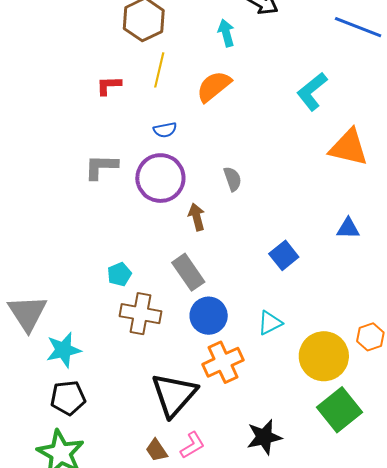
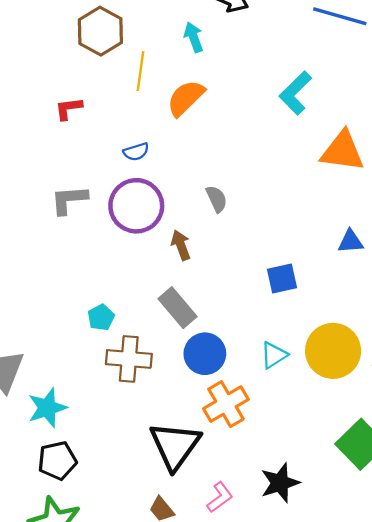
yellow line: (159, 70) -> (140, 71), moved
blue square: (284, 255) -> (282, 278), turned 32
yellow circle: (324, 356) -> (333, 351), moved
pink L-shape: (192, 445) -> (220, 497), moved

